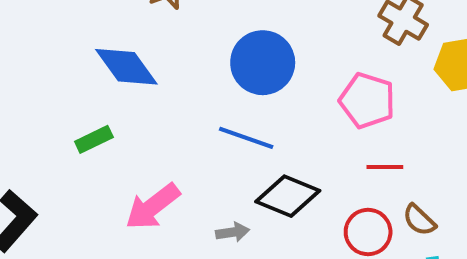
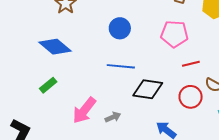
blue circle: (263, 63) -> (120, 28), size x0.7
gray arrow: (233, 232) -> (113, 117), moved

